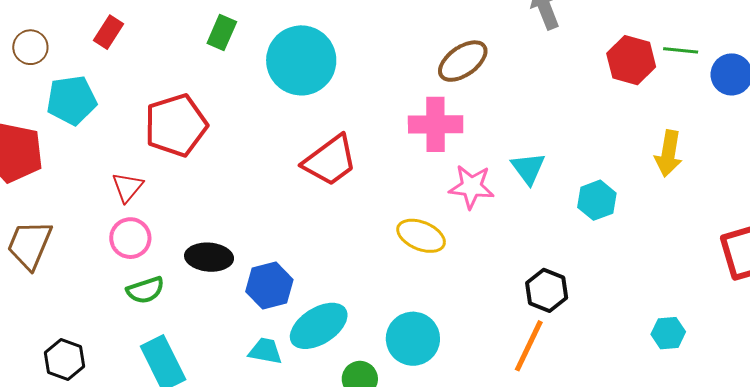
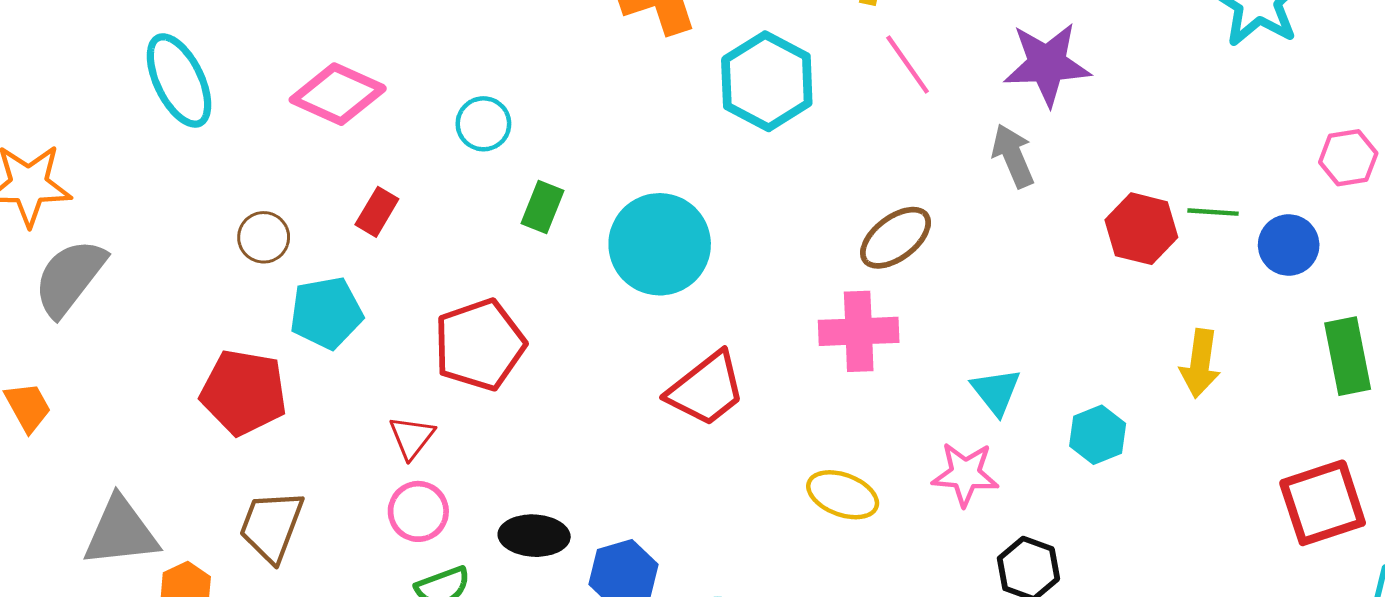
pink star: (471, 187) -> (965, 474), moved

